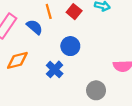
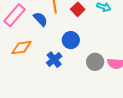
gray circle: (96, 90) -> (95, 62), moved

